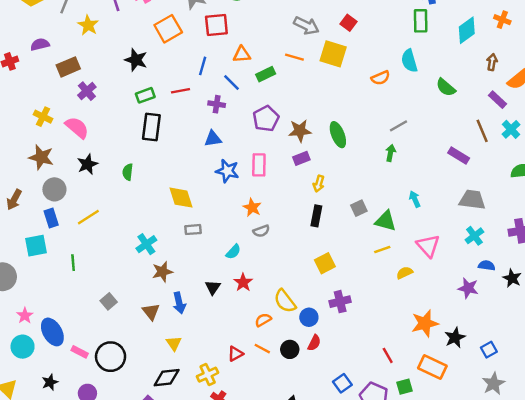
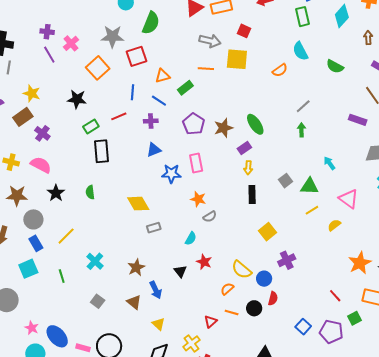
yellow star: (88, 25) -> (32, 93), moved
purple rectangle: (301, 158) -> (244, 148), moved
cyan cross: (146, 244) -> (95, 261), moved

